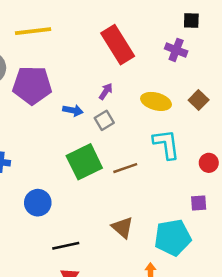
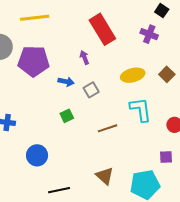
black square: (191, 20) -> (162, 11), turned 32
purple arrow: (106, 91) -> (84, 57), moved, turned -56
yellow ellipse: (156, 101) -> (133, 75), turned -30
green square: (84, 162) -> (67, 116), moved, size x0.5

